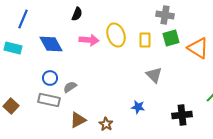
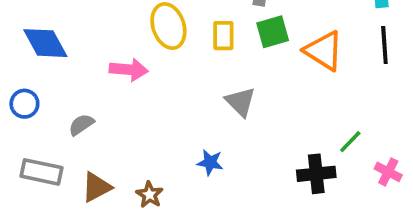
pink arrow: (89, 40) -> (129, 70), moved
blue circle: (50, 78) -> (24, 104), moved
gray rectangle: (49, 100) -> (42, 172), moved
black cross: (182, 115) -> (316, 174), moved

